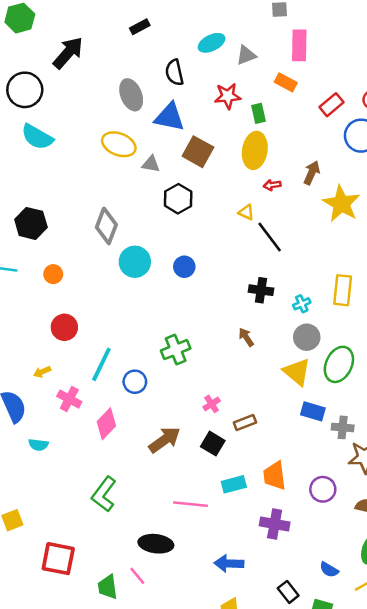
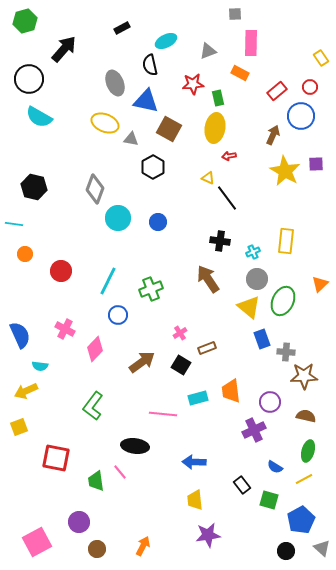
cyan ellipse: (212, 43) -> (166, 41), moved
brown arrow: (312, 173) -> (273, 135), moved
orange circle: (53, 274) -> (25, 254), moved
brown arrow: (246, 337) -> (208, 279), size x1.8
cyan line: (101, 364) -> (108, 281), moved
yellow arrow: (42, 372) -> (26, 391), moved, size x1.6
blue rectangle: (313, 411) -> (262, 339), turned 54
purple cross: (275, 524) -> (254, 430), moved, turned -35

